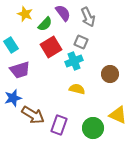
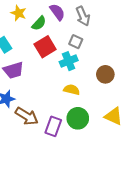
green circle: (93, 128) -> (78, 118), moved

